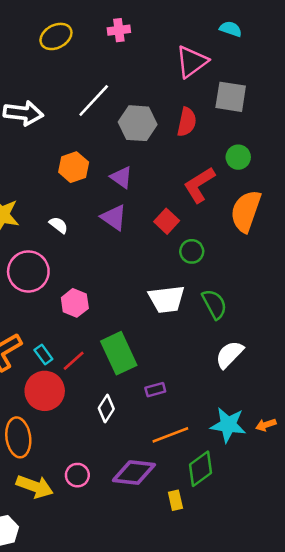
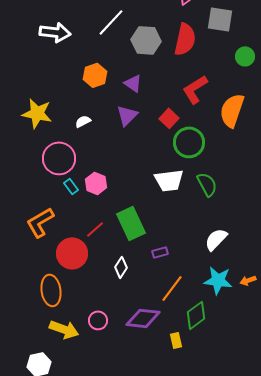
red semicircle: (187, 122) -> (185, 39), size x1.4
green circle: (238, 157) -> (245, 56), moved
purple triangle: (114, 217) -> (127, 115), turned 40
white semicircle: (59, 225) -> (83, 121), turned -63
green circle: (192, 251) -> (189, 142), size x1.6
cyan rectangle: (43, 354) -> (71, 186), moved
white semicircle: (229, 354) -> (216, 239), moved
orange line: (170, 435) -> (172, 288), turned -32

